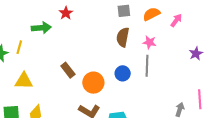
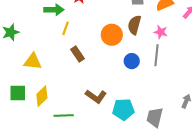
yellow line: (19, 47) -> (66, 28), moved
orange circle: (93, 83) -> (112, 35), moved

